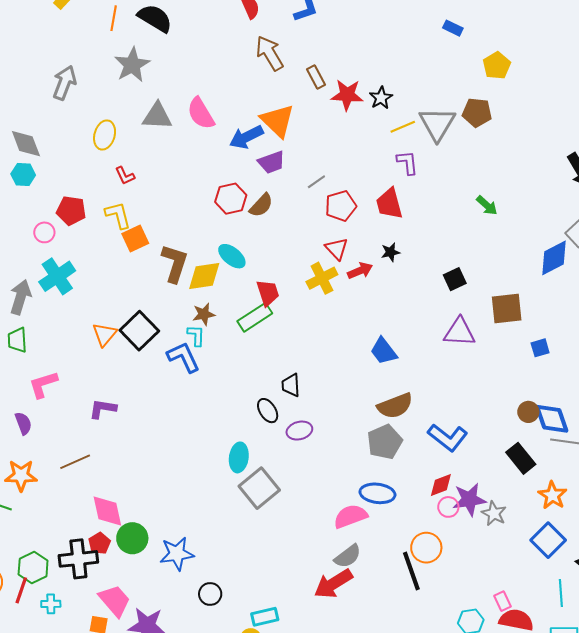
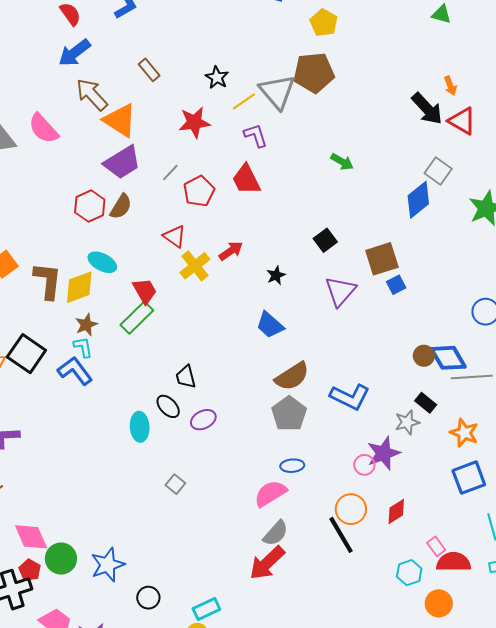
brown arrow: (270, 53) -> (92, 95), moved
red star: (347, 95) -> (194, 122), moved
brown pentagon: (477, 113) -> (314, 73), size x1.4
blue arrow: (246, 137) -> (74, 53), moved
purple trapezoid: (271, 162) -> (122, 162), size x1.4
red triangle: (337, 249) -> (174, 236), moved
black star: (391, 252) -> (276, 275), moved
purple triangle: (459, 332) -> (340, 291), turned -40
blue square: (540, 348) -> (396, 285), moved
cyan ellipse: (239, 457) -> (140, 427), moved
black rectangle: (521, 458) -> (426, 403), size x0.7
red diamond: (441, 485) -> (396, 511), moved
gray square: (259, 488) -> (175, 484), size x0.5
blue ellipse: (377, 493) -> (292, 466), size x0.7
gray star: (494, 513) -> (407, 422), moved, turned -30
blue square: (548, 540) -> (469, 478), turned 36

